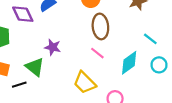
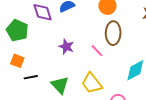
pink line: (97, 53) -> (97, 51), moved
green triangle: (35, 67) -> (60, 85), moved

